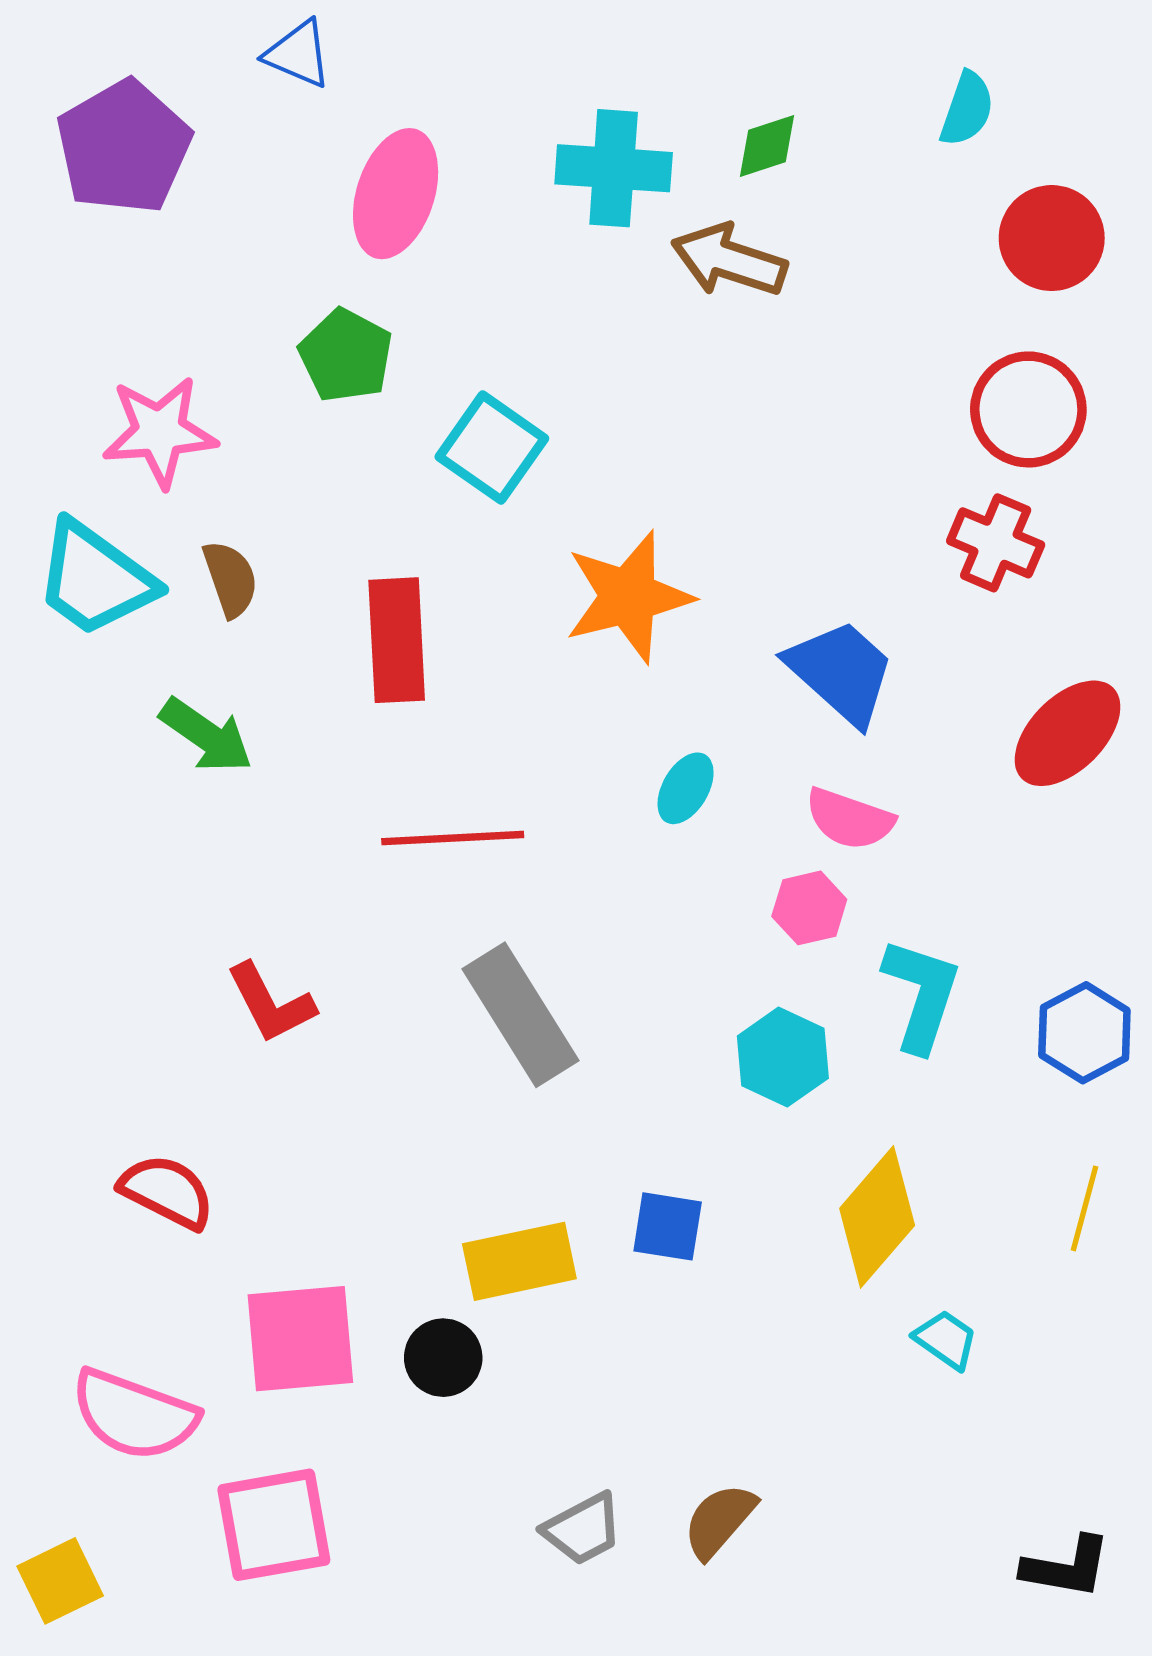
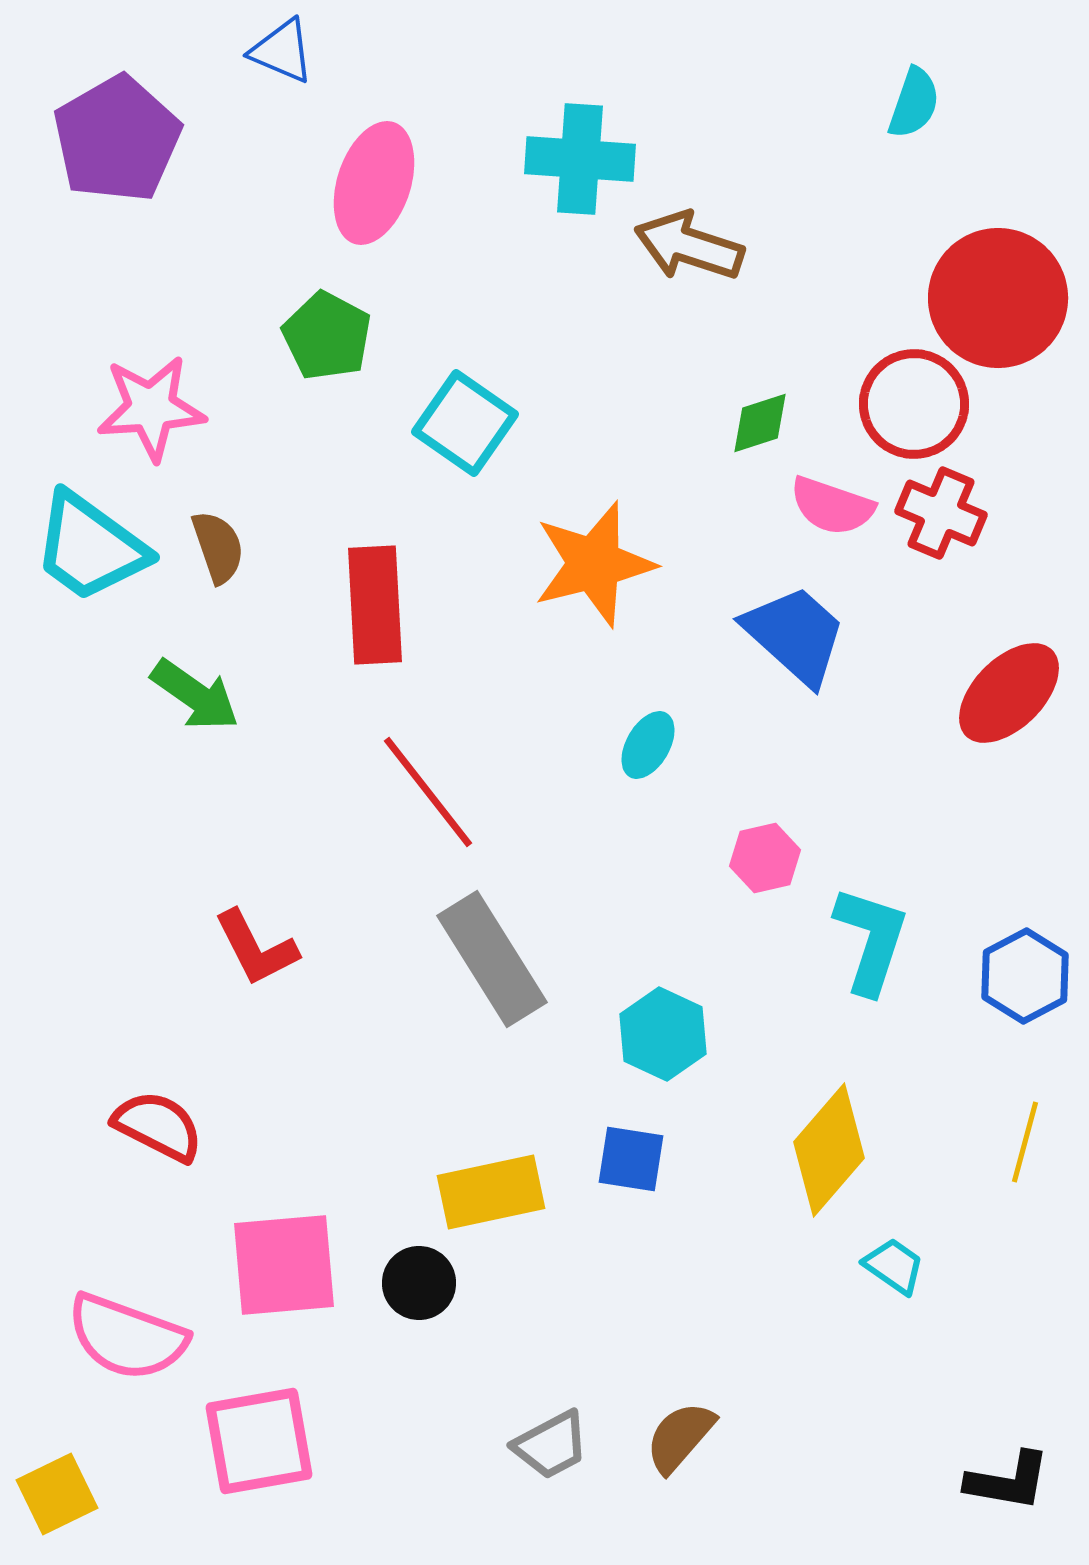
green diamond: (767, 146) -> (760, 423), moved
red circle: (1052, 238) -> (998, 298), moved, size x1.4
red circle: (1028, 409) -> (914, 404), moved
pink semicircle: (850, 819) -> (832, 506), moved
red line: (453, 838) -> (428, 792), turned 55
cyan hexagon: (783, 1057) -> (663, 1034), moved

